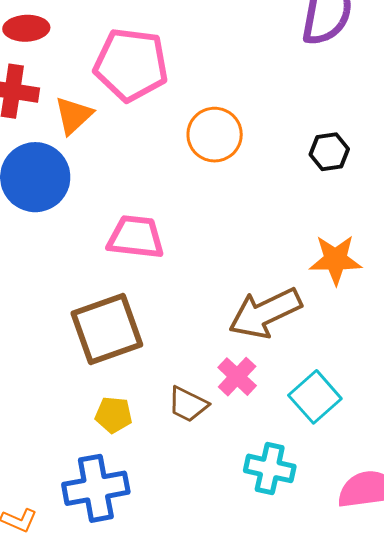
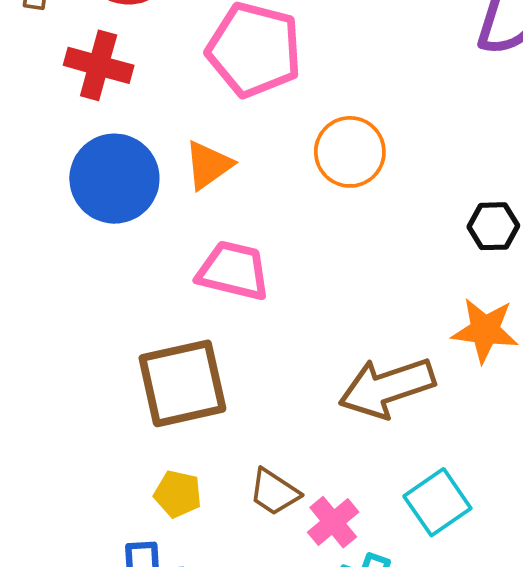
orange triangle: (73, 115) -> (208, 165), moved
black hexagon: (329, 152) -> (493, 226), moved
pink cross: (237, 377) -> (333, 522), moved

